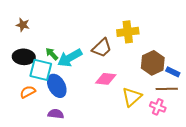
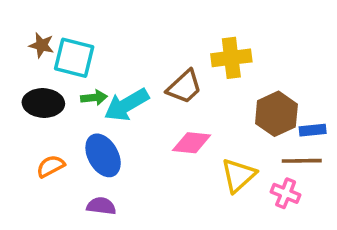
green arrow: (52, 54) -> (94, 98), turned 128
cyan square: (41, 70) -> (74, 58), moved
blue rectangle: (173, 72) -> (313, 130), turned -32

